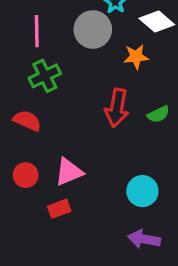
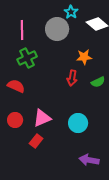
orange star: (136, 57) -> (84, 57), moved
red arrow: (117, 108) -> (72, 78), size x0.7
cyan circle: (142, 191) -> (78, 123), moved
red rectangle: (59, 209) -> (36, 141), turned -32

